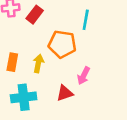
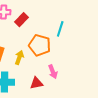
pink arrow: (84, 76) -> (53, 72), turned -56

